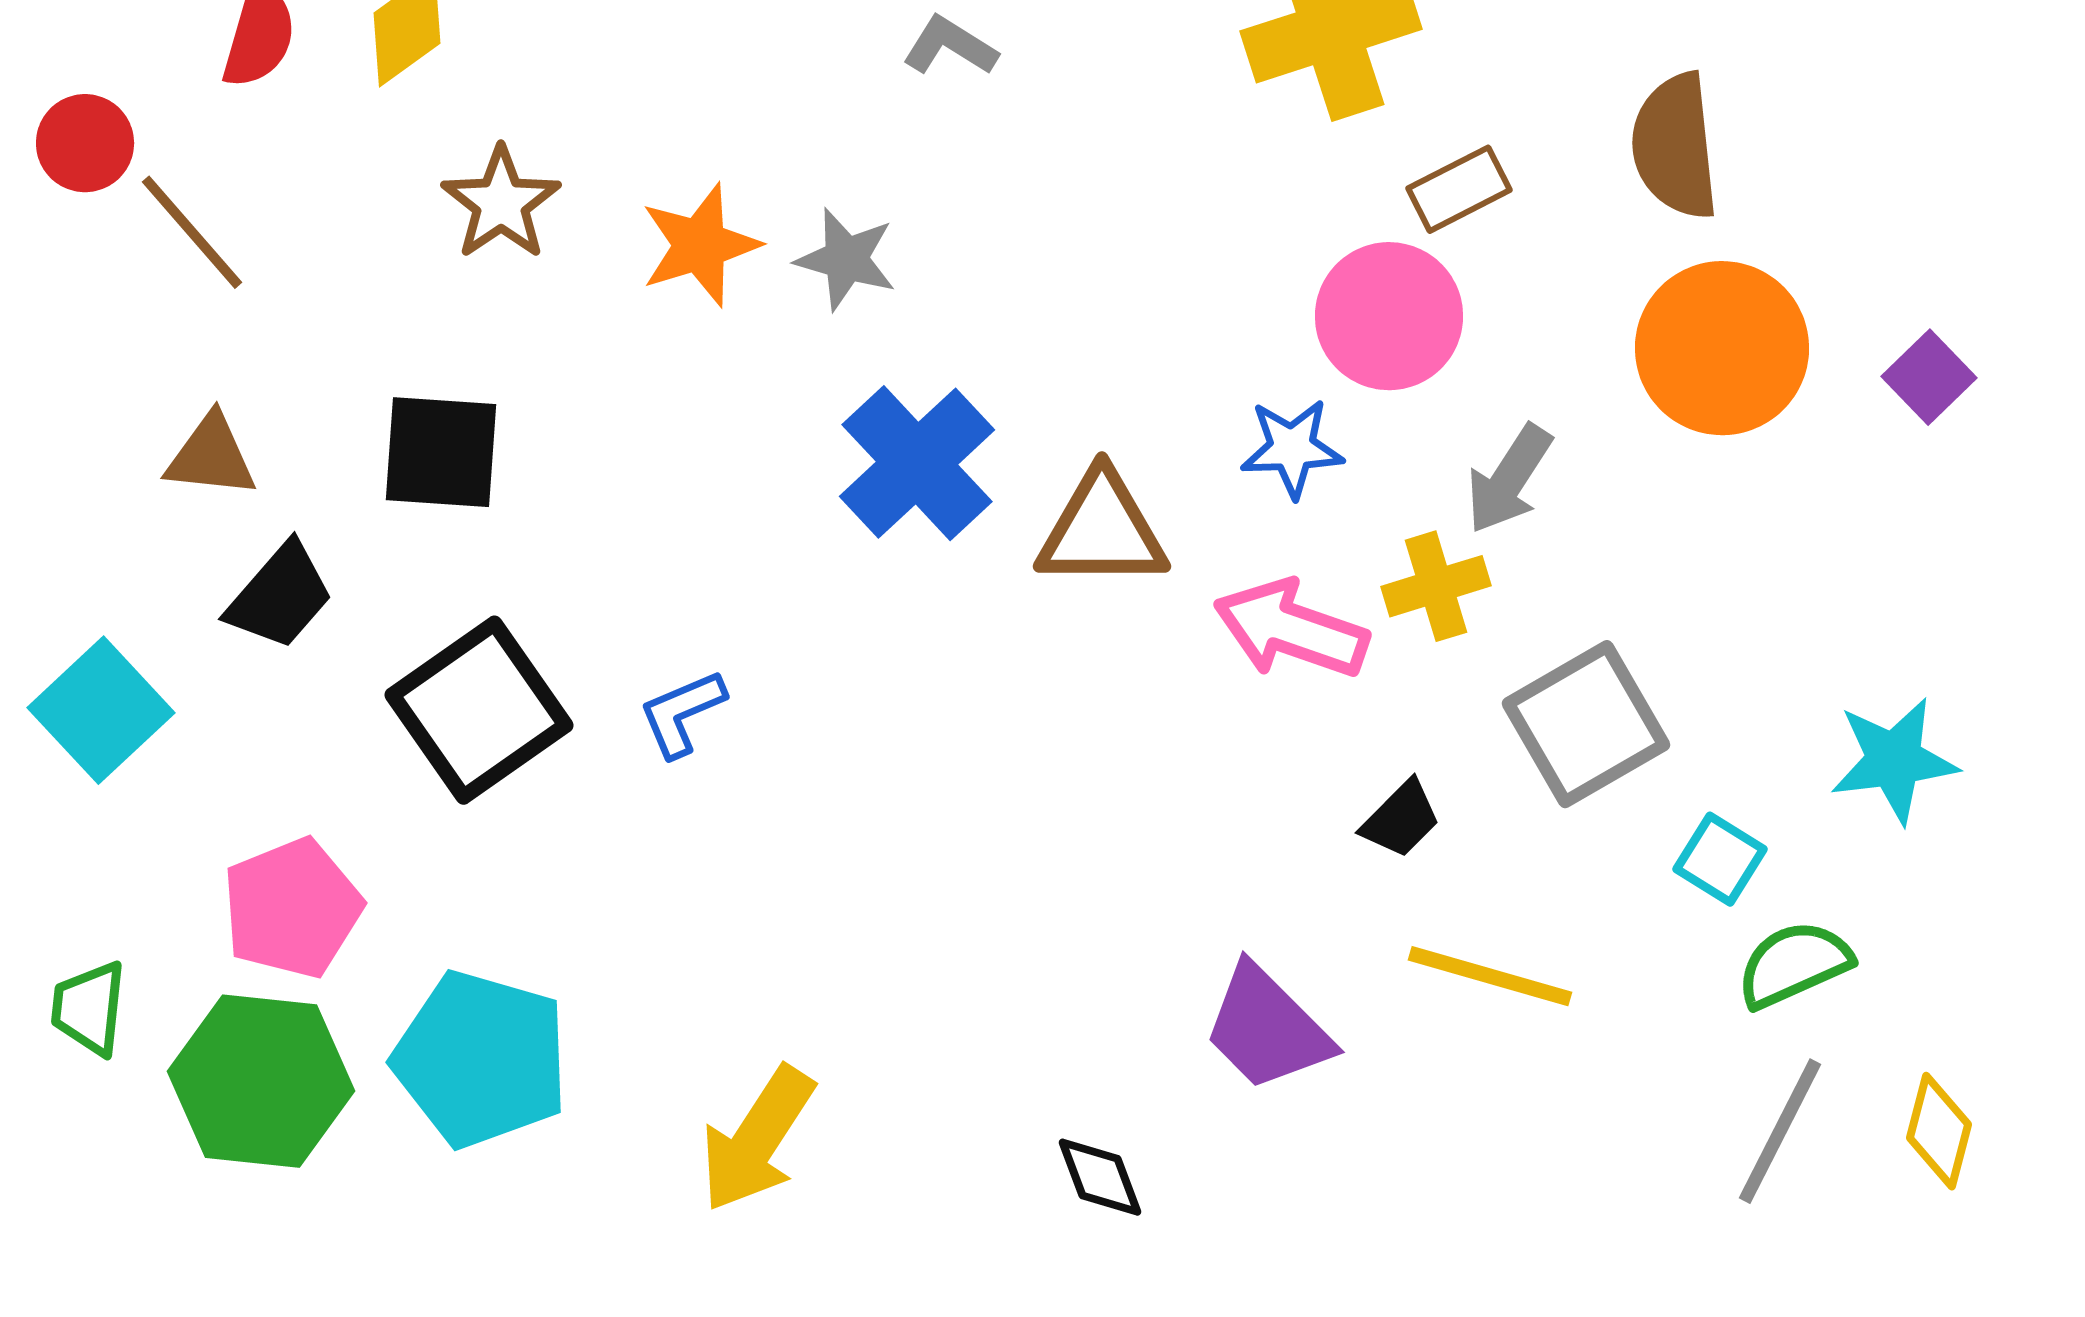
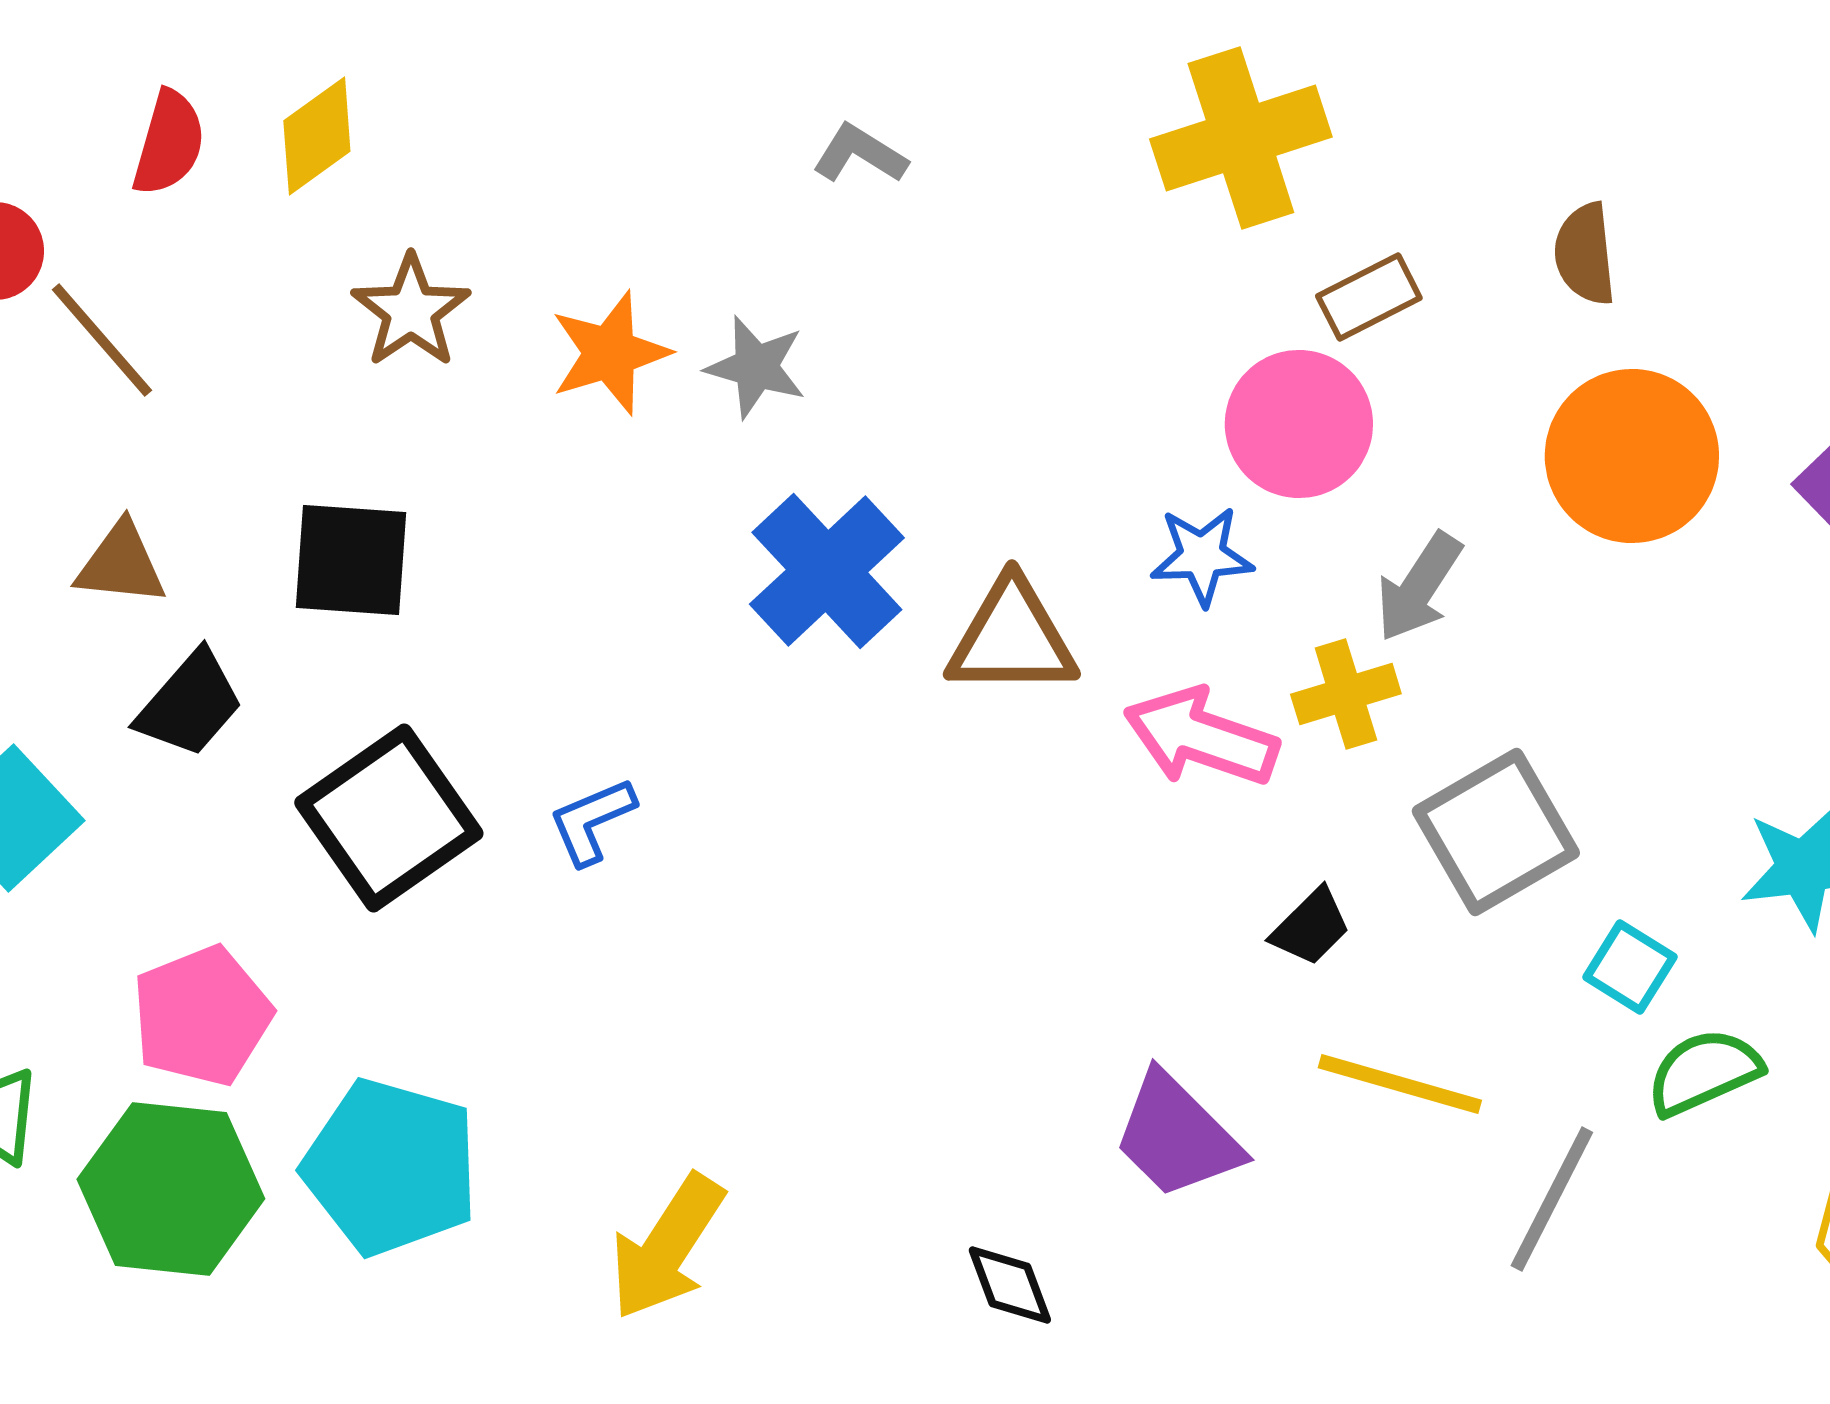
brown semicircle: (1675, 146) -> (1585, 254), size x0.7
gray line: (1780, 1131) -> (1552, 1199), moved

